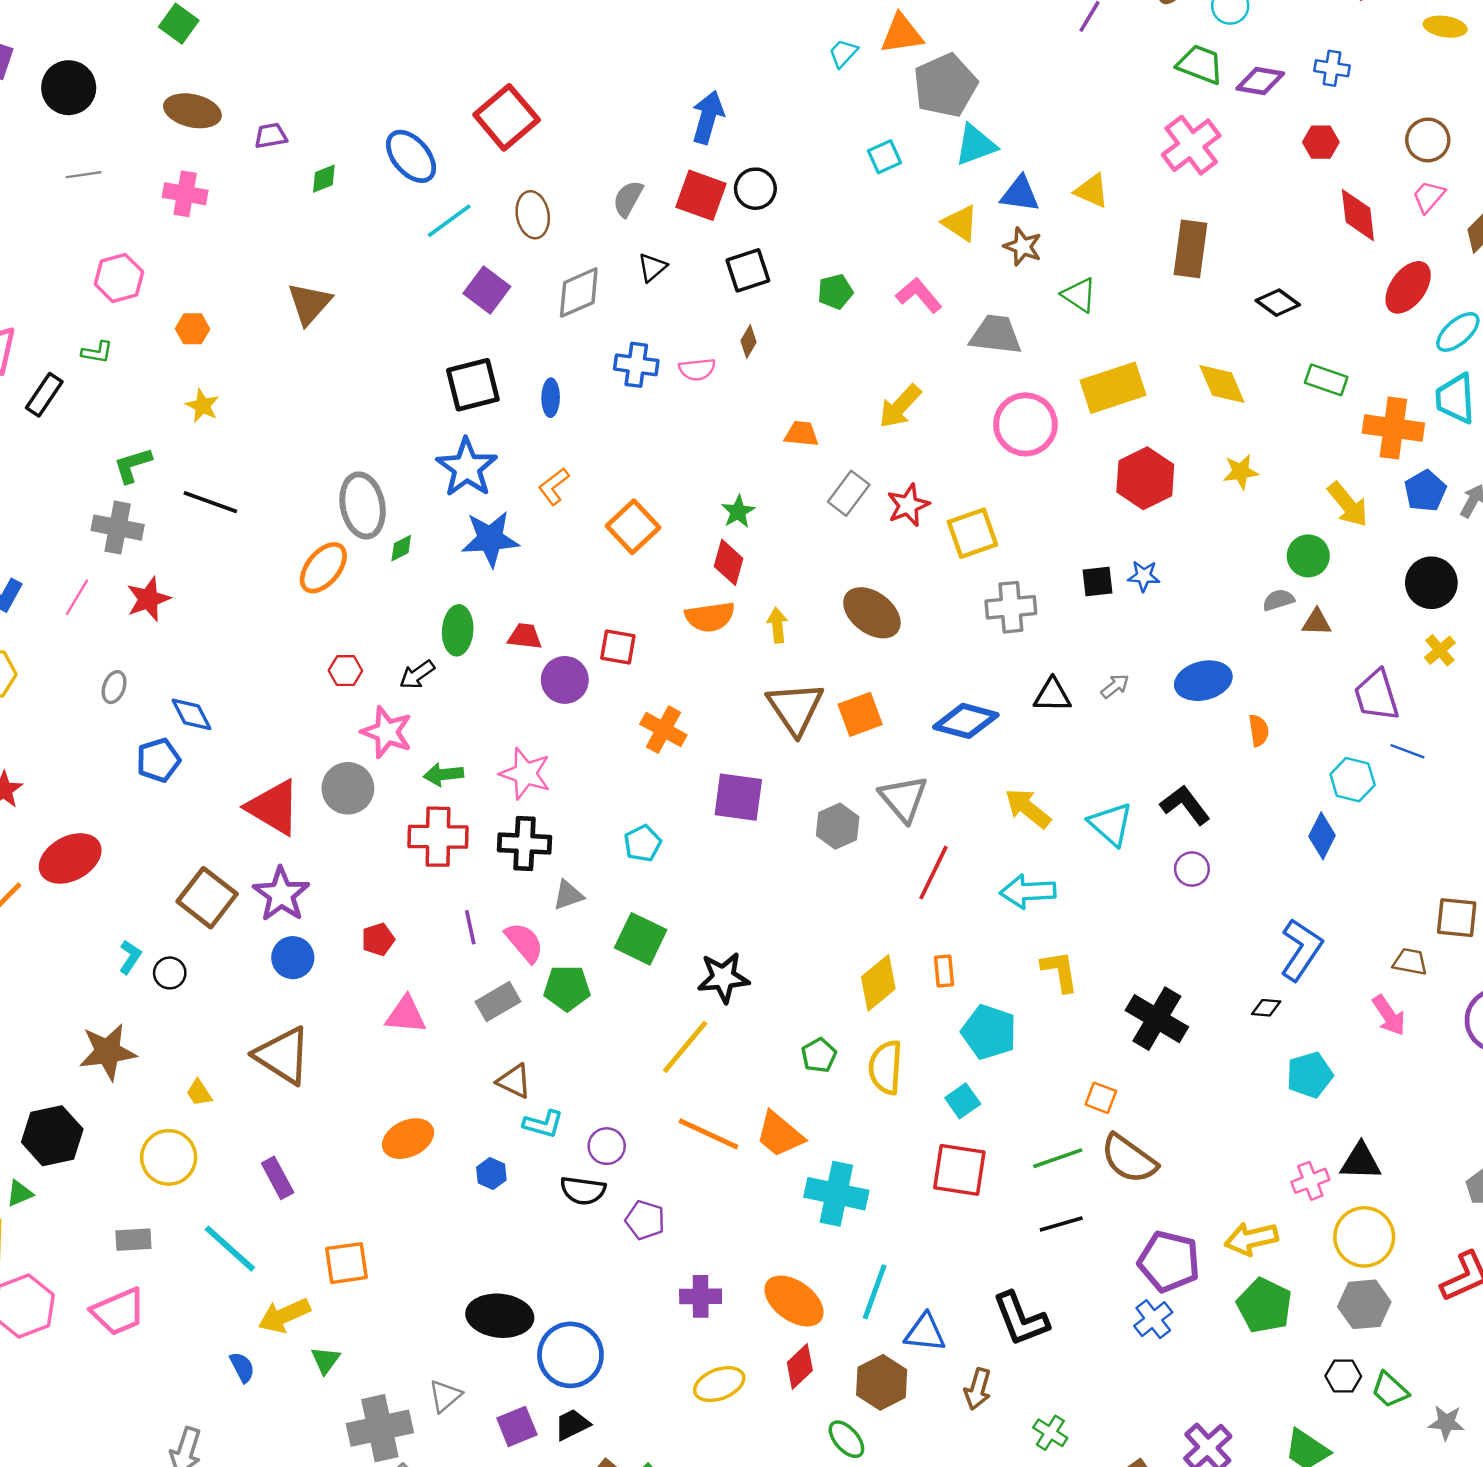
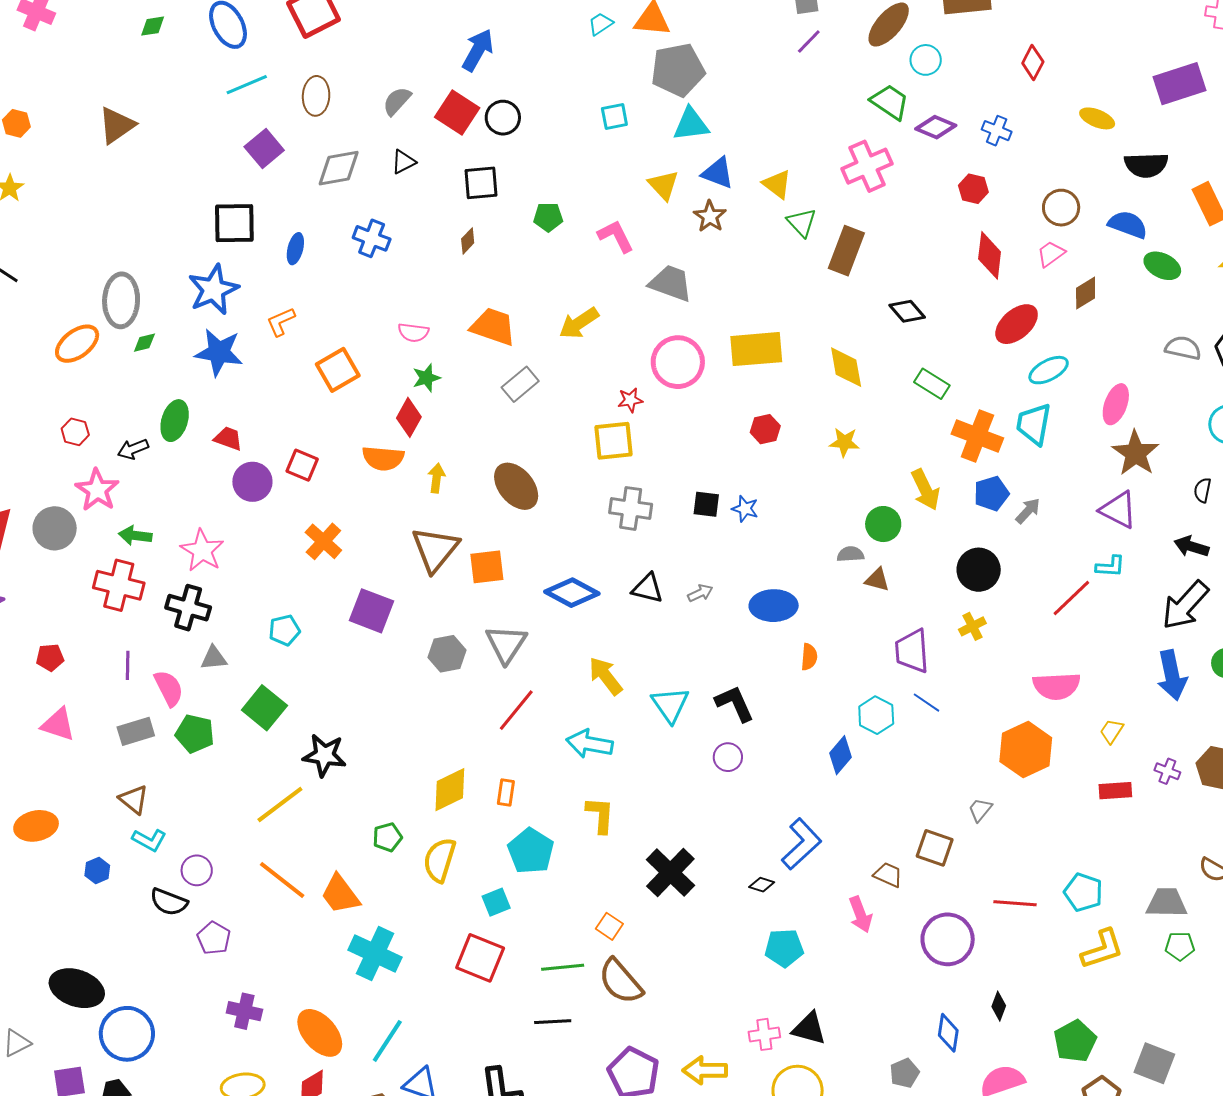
green triangle: (1079, 295) -> (802, 223), moved
pink semicircle: (697, 369) -> (413, 332), moved
orange trapezoid: (802, 434) -> (493, 327), size x1.6
red hexagon: (1145, 478) -> (765, 429), size x0.6
red star: (908, 505) -> (630, 400), moved, size x0.7

